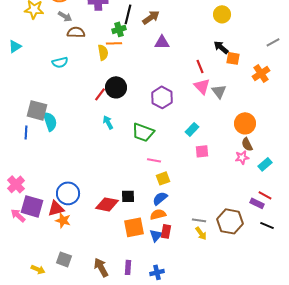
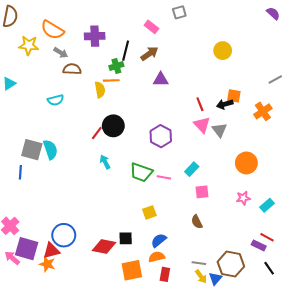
black arrow: (221, 47) -> (225, 104), moved, turned -56
cyan semicircle: (50, 121) -> (50, 150), moved
brown semicircle: (247, 144) -> (197, 222), moved
pink line: (154, 160) -> (164, 177), moved
yellow square: (163, 178) -> (149, 212), moved
orange star: (63, 220) -> (47, 264), moved
black line: (267, 225) -> (269, 268), turned 32
blue triangle: (156, 235) -> (215, 279), moved

